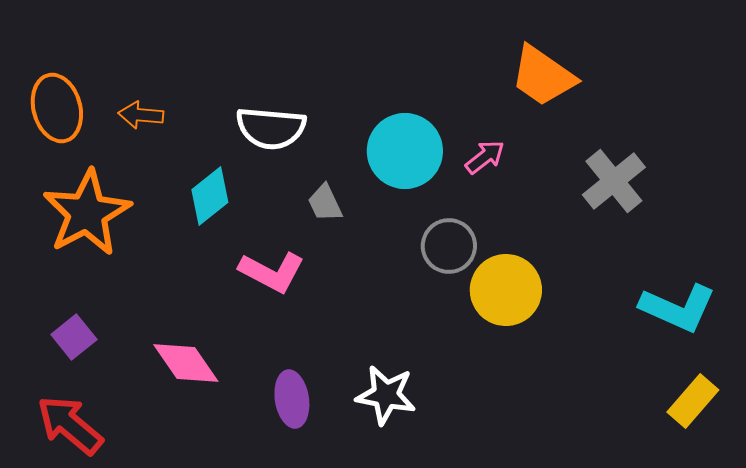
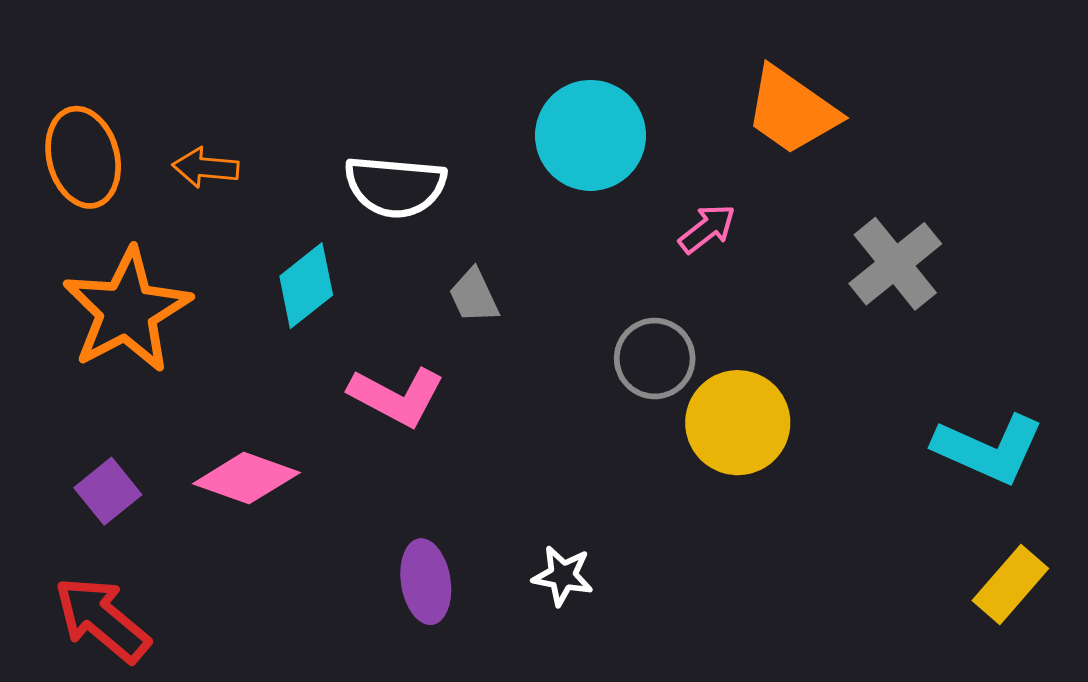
cyan circle: (405, 151) -> (590, 135), moved
pink diamond: (186, 363) -> (246, 478), moved, turned -36
white star: (386, 395) -> (563, 576), size x0.7

